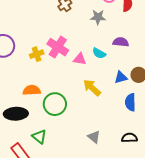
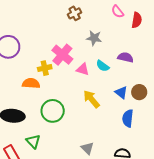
gray star: (98, 17) -> (94, 38), moved
yellow cross: (37, 54) -> (45, 68), moved
blue triangle: (121, 77) -> (121, 92), turned 48
orange semicircle: (32, 90) -> (31, 83), moved

